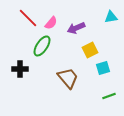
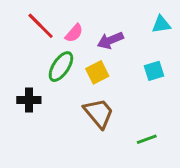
yellow square: (90, 50) -> (97, 72), moved
cyan square: (103, 68) -> (154, 71), moved
green line: (109, 96) -> (147, 139), moved

